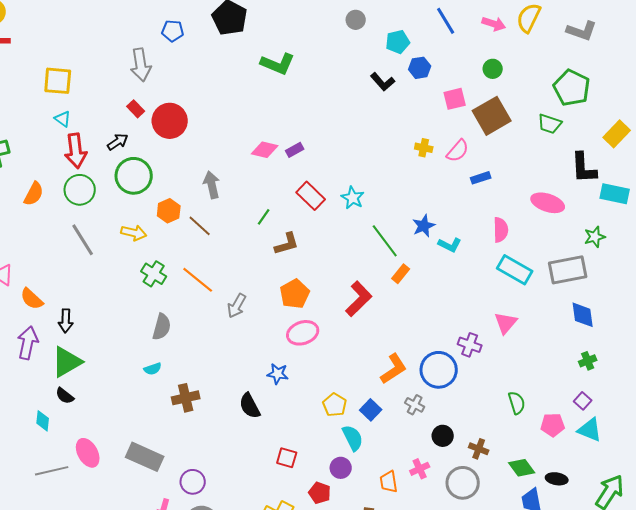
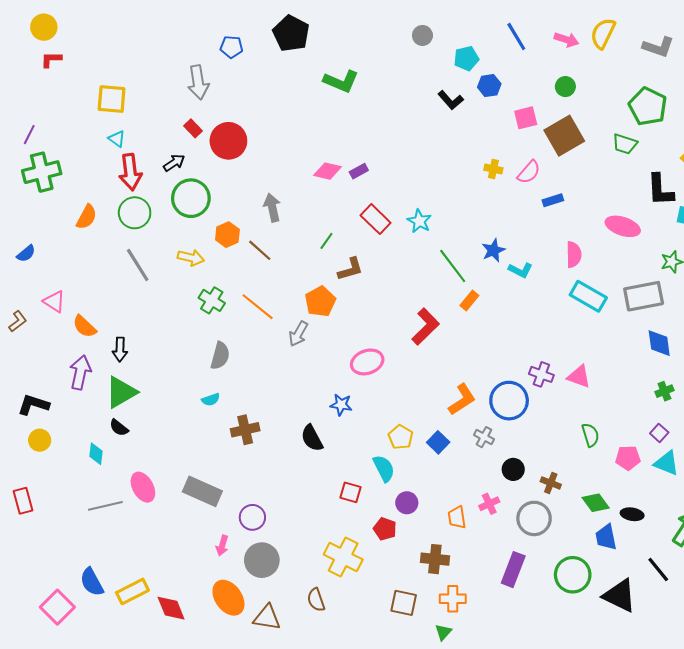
orange pentagon: (295, 294) -> (320, 301), moved
pink triangle: (506, 323) -> (579, 377), moved, turned -50
cyan semicircle: (353, 438) -> (384, 468), moved

